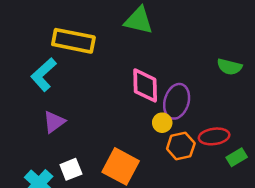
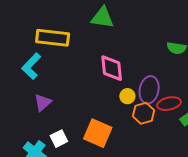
purple ellipse: (177, 101) -> (149, 90), moved

